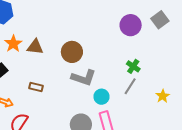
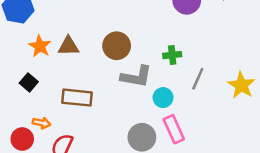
green cross: (133, 66) -> (172, 55), moved, turned -32
brown rectangle: (36, 87) -> (77, 98), size x1.6
yellow star: (163, 96) -> (241, 85), size x1.5

